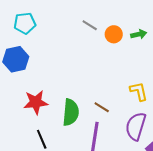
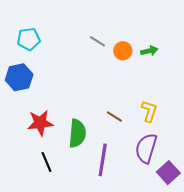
yellow L-shape: (139, 91) -> (149, 111), turned 30
brown line: (102, 107) -> (114, 116), moved

